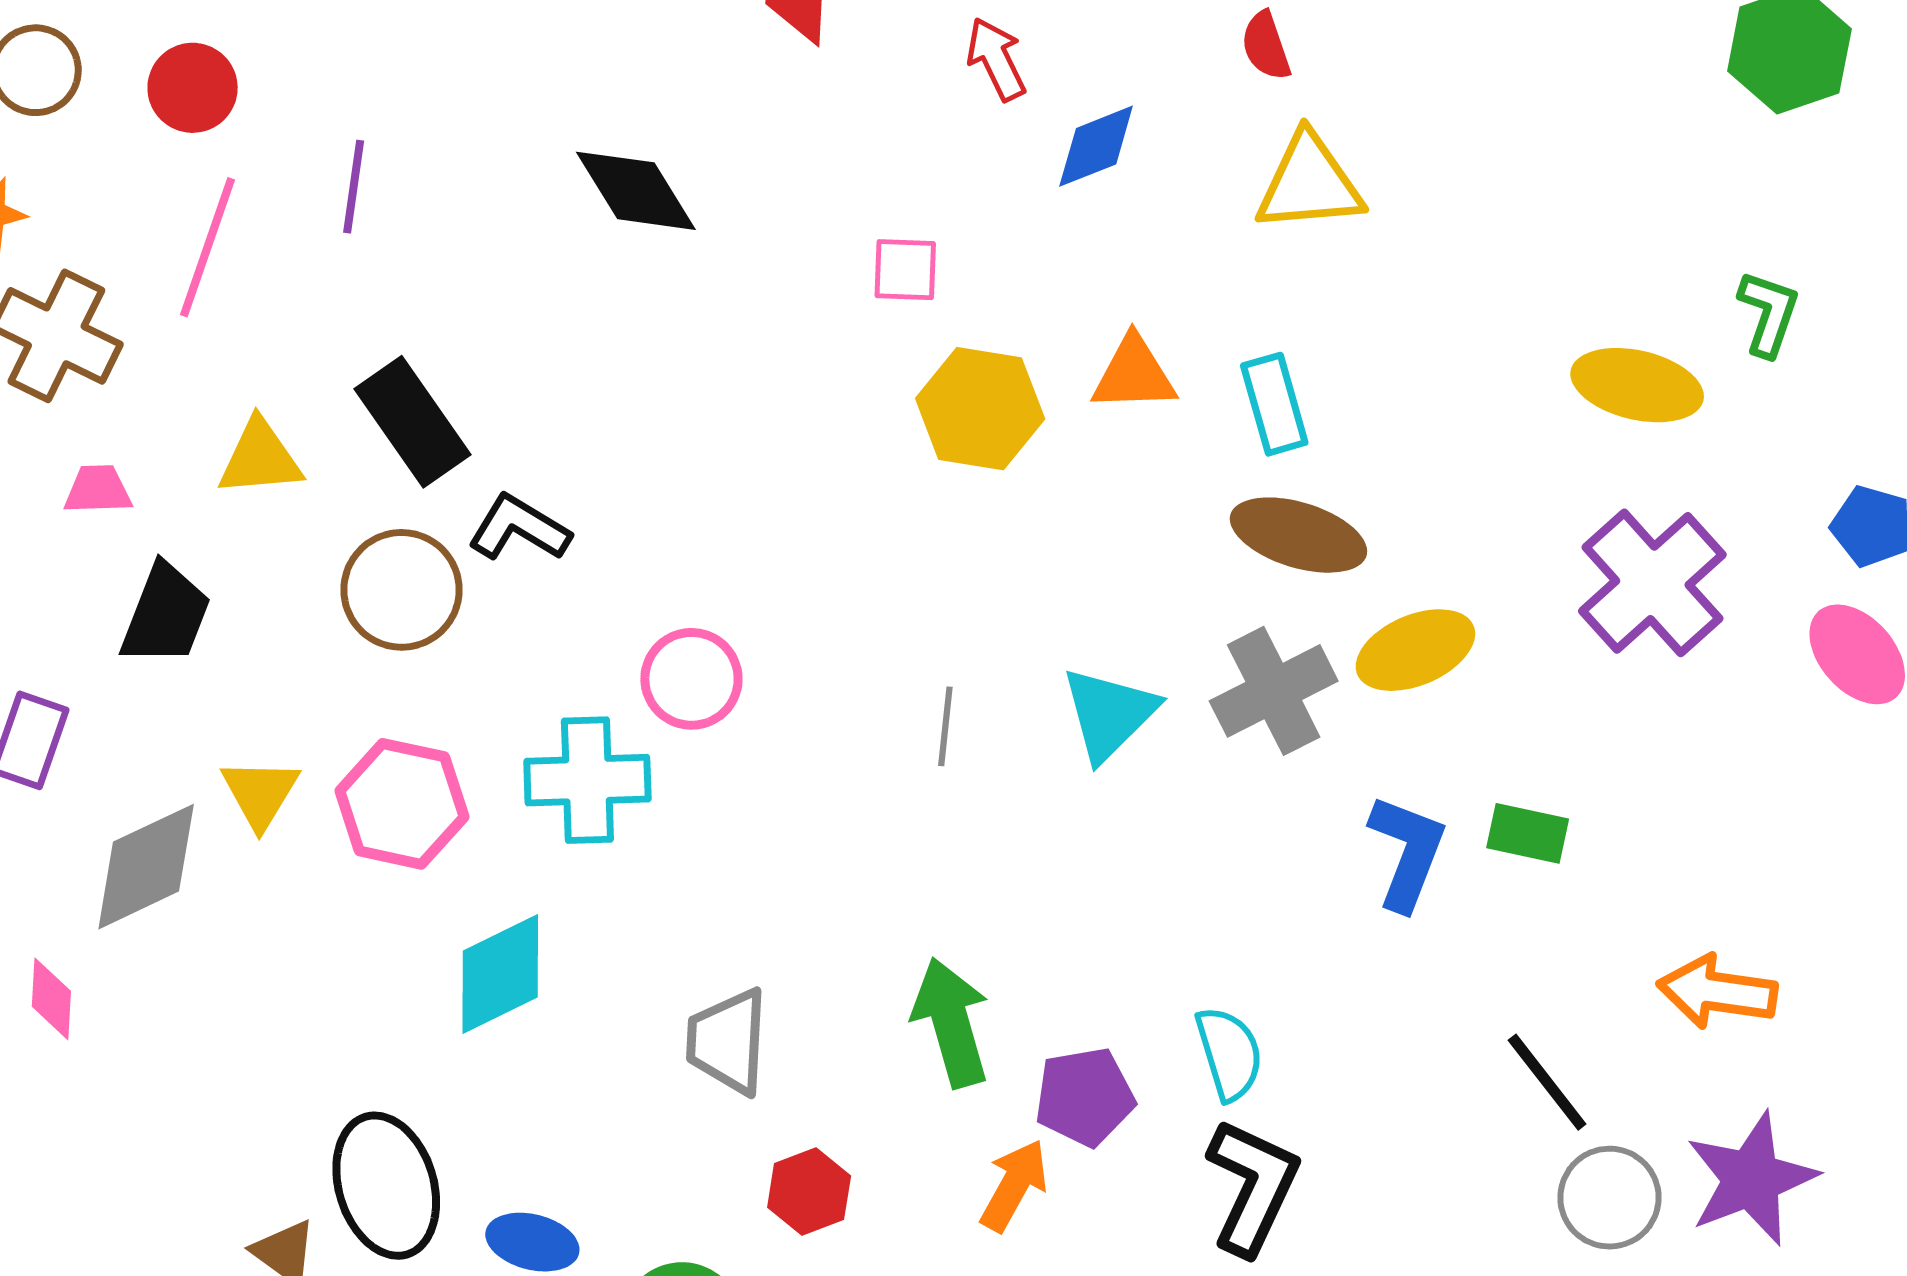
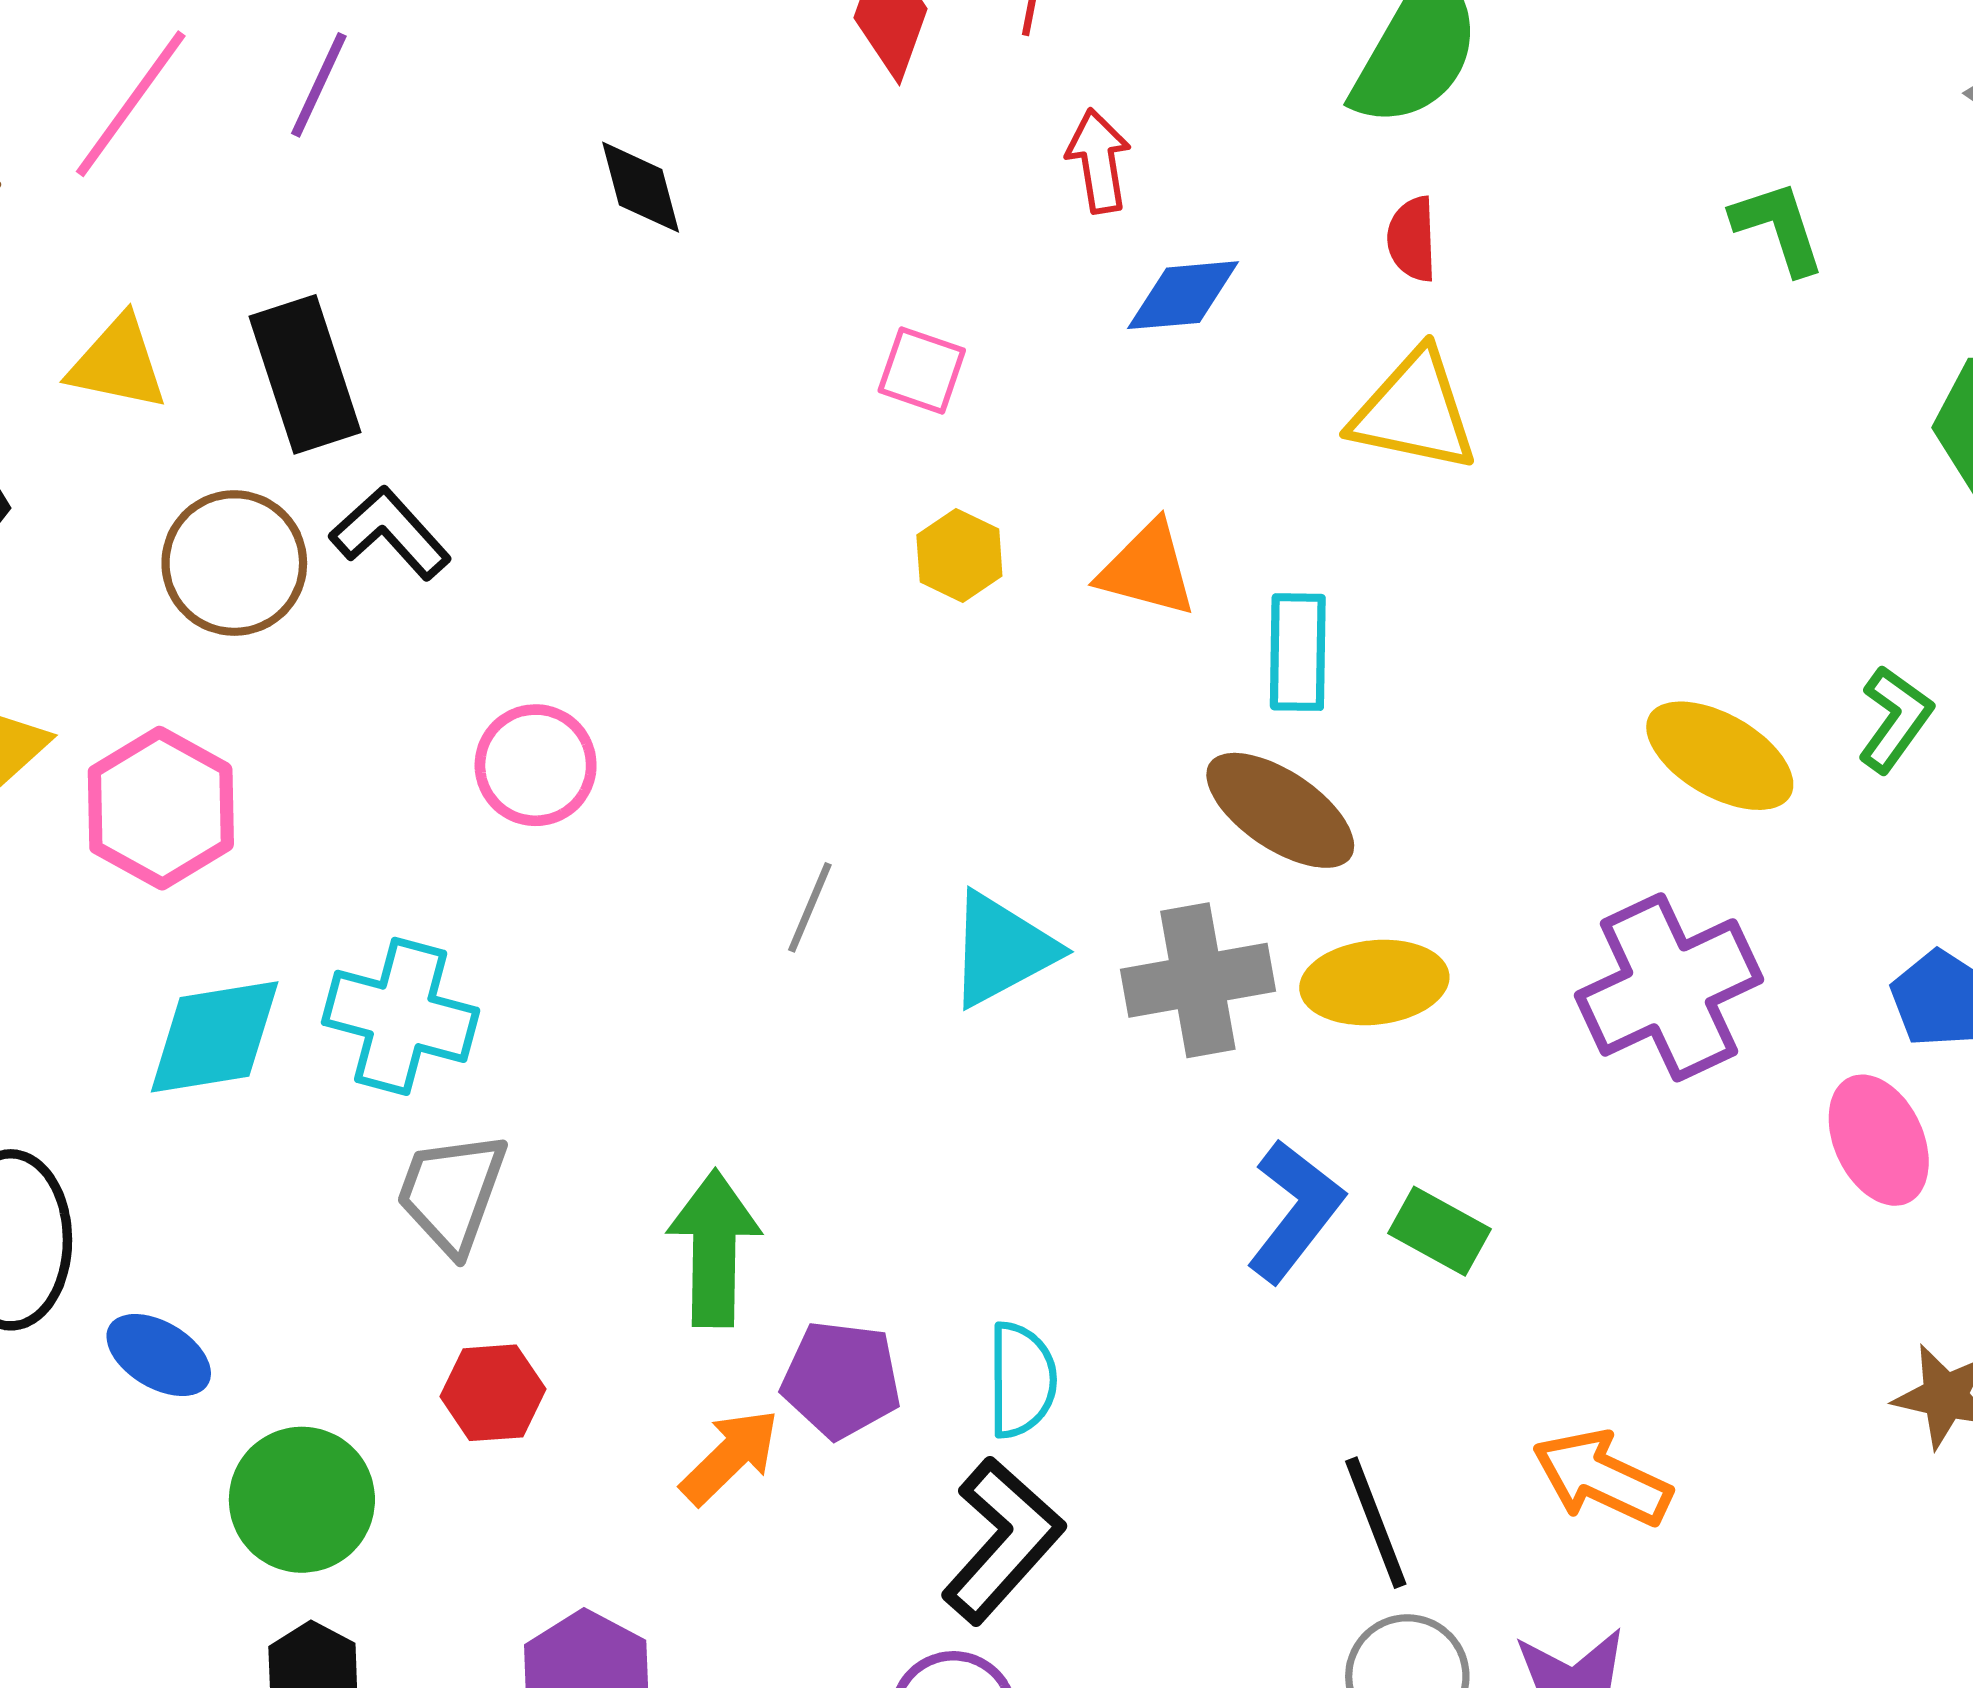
black diamond: (636, 191) -> (641, 187), size x0.7
yellow hexagon: (980, 409) -> (959, 556), size x0.6
cyan cross: (587, 780) -> (401, 1016), moved

